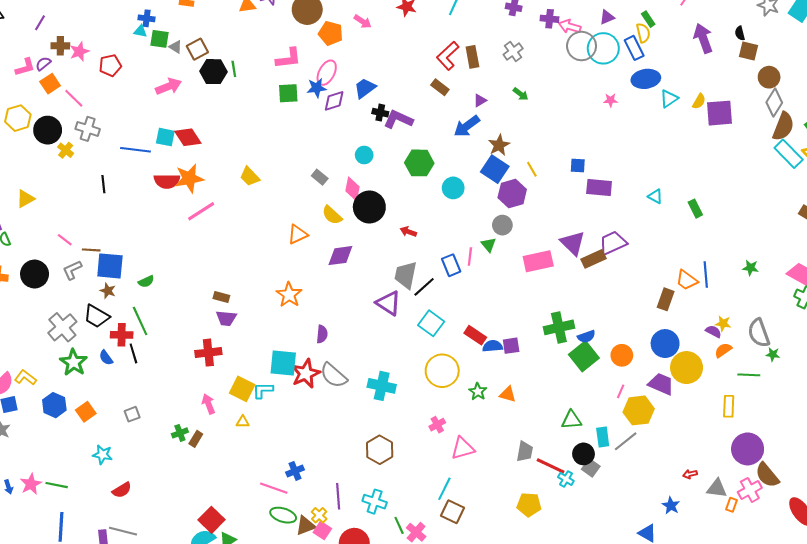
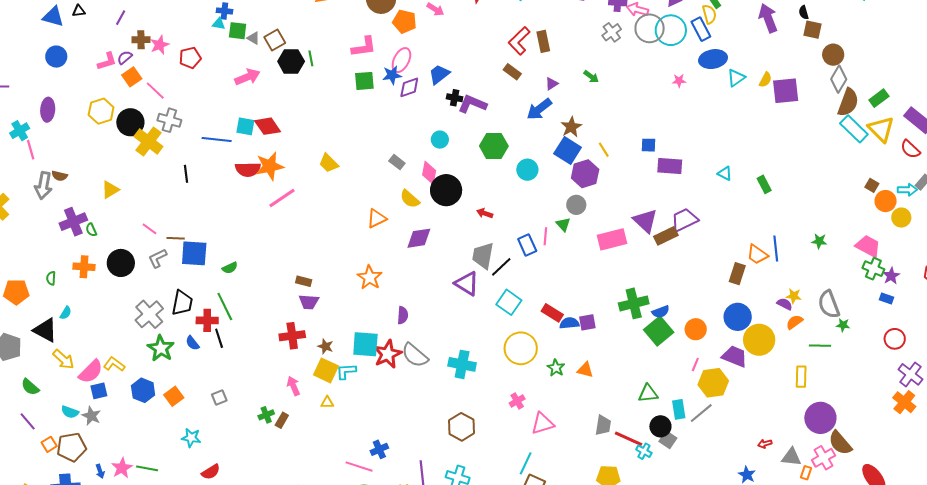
gray cross: (513, 52) -> (612, 32), moved
yellow cross: (66, 150) -> (148, 141), size x1.8
brown star: (108, 291) -> (325, 346), moved
black trapezoid: (97, 316) -> (182, 303), turned -108

